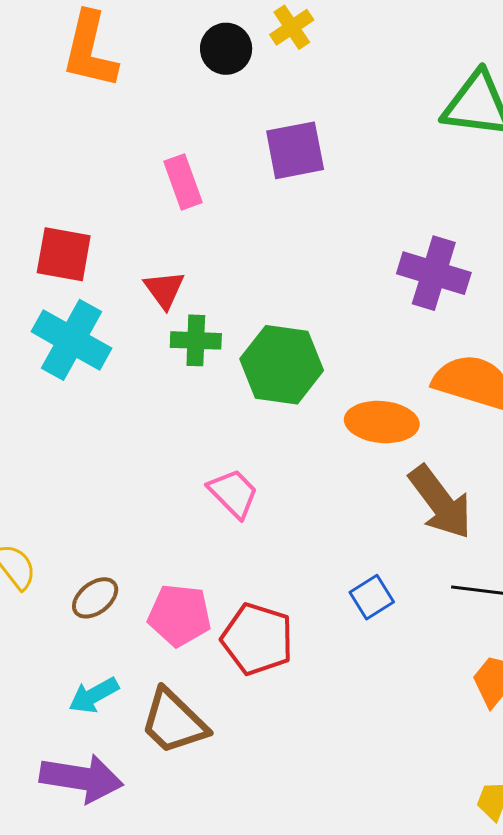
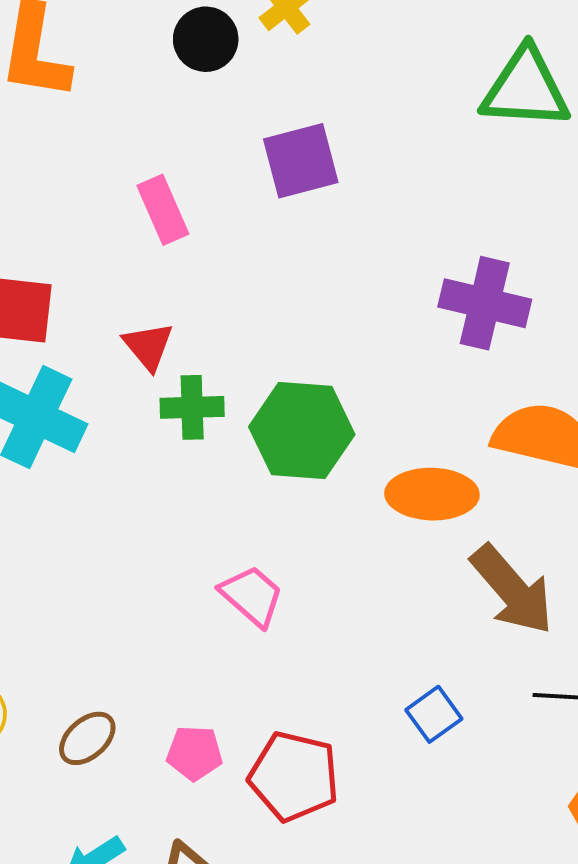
pink pentagon: (179, 615) -> (194, 753), size x0.7

